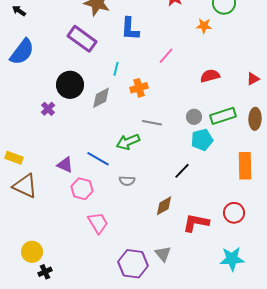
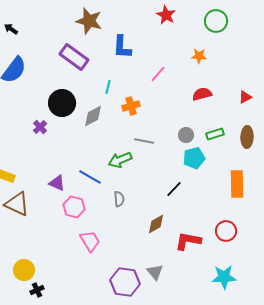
orange star: (204, 26) -> (199, 56), moved
green rectangle: (223, 116) -> (215, 134), size x0.7
gray semicircle: (127, 181) -> (119, 199), turned -98

